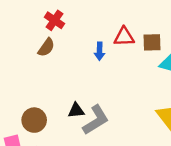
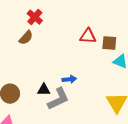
blue arrow: (100, 51) -> (69, 79), moved, turned -104

